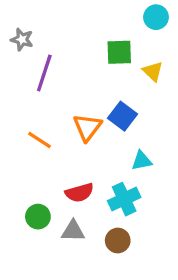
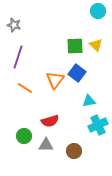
green square: (119, 52) -> (75, 46), moved
purple line: (44, 73) -> (18, 57), moved
cyan cross: (124, 199) -> (98, 125), moved

